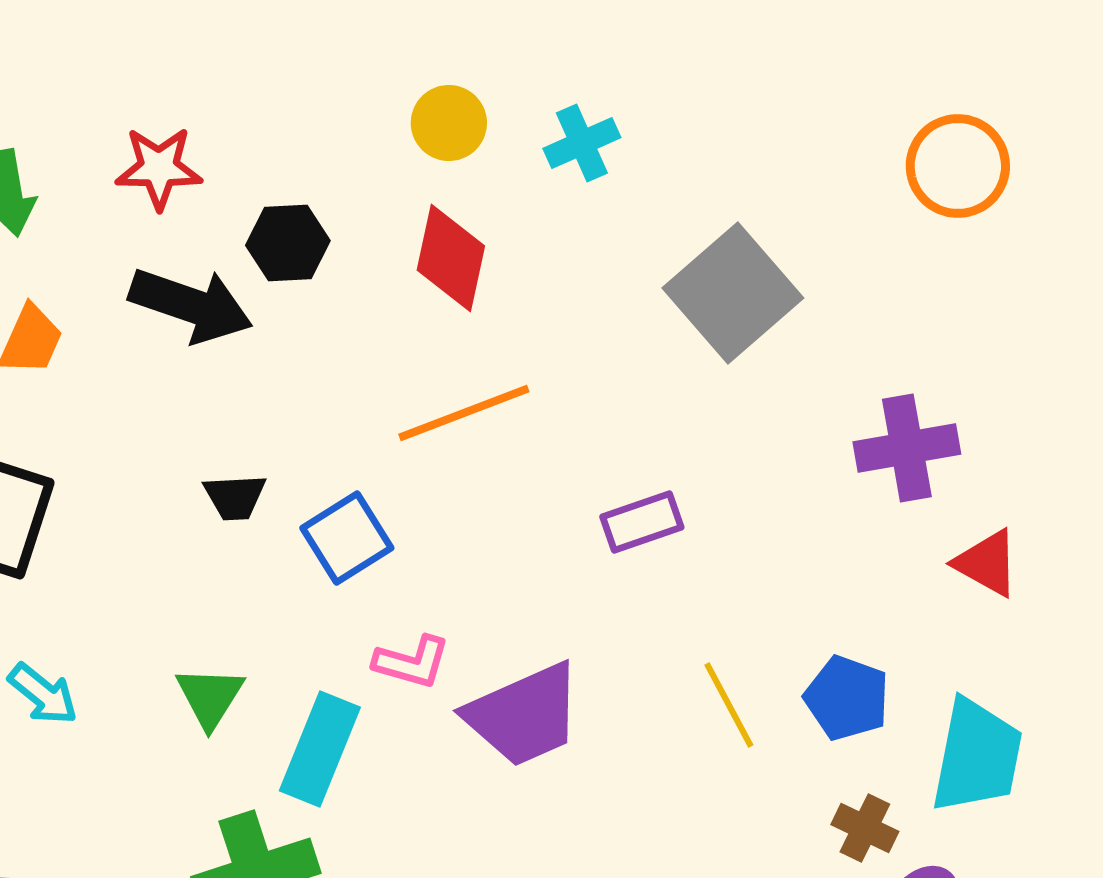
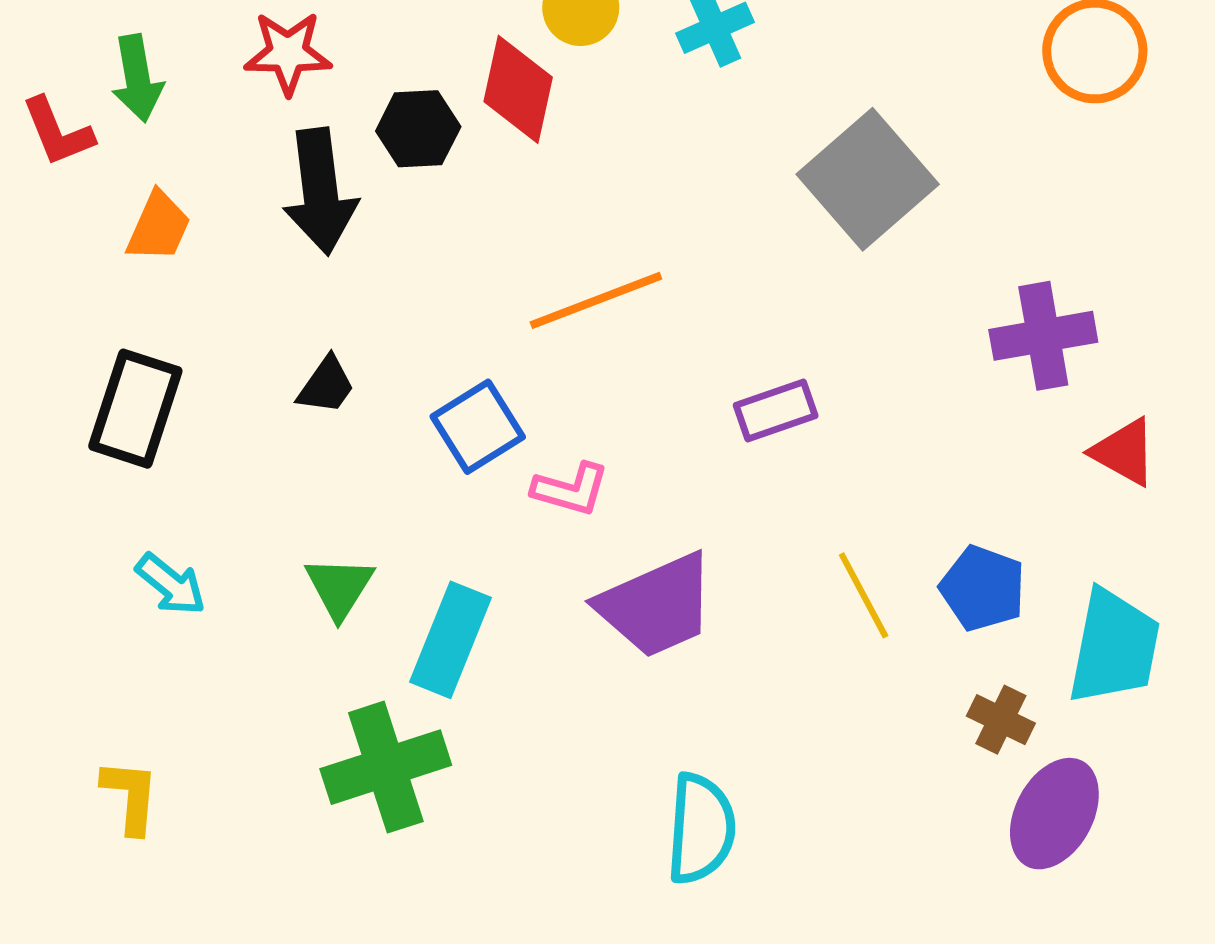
red diamond: (451, 258) -> (518, 89), moved
black arrow: (191, 305) -> (320, 191), turned 64
black trapezoid: (235, 497) -> (326, 385), moved, turned -52
pink L-shape: (412, 662) -> (571, 489), moved

